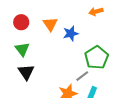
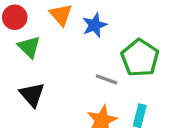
green triangle: (22, 49) -> (29, 47), moved
gray line: (82, 76) -> (107, 79), moved, turned 64

